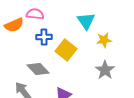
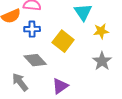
blue cross: (44, 37) -> (32, 29), moved

